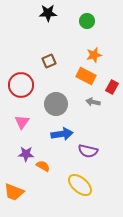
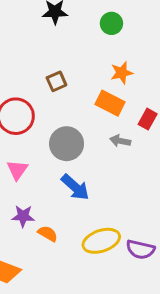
blue arrow: (62, 134) -> (75, 187), turned 50
purple semicircle: (88, 151) -> (140, 249), moved
yellow ellipse: (80, 185) -> (101, 241), moved, turned -60

